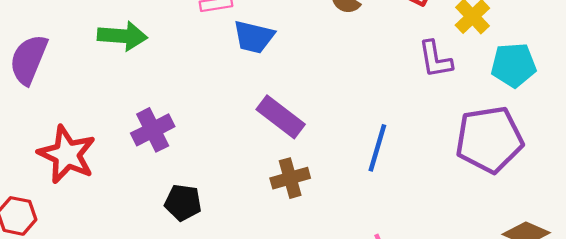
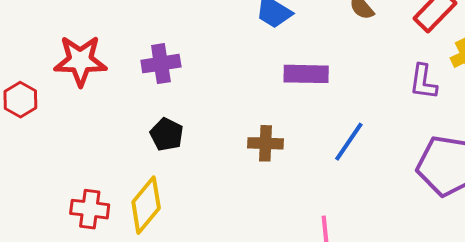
purple rectangle: (281, 117) -> (306, 74), moved, turned -54
red star: (67, 154) -> (80, 61), turned 30

